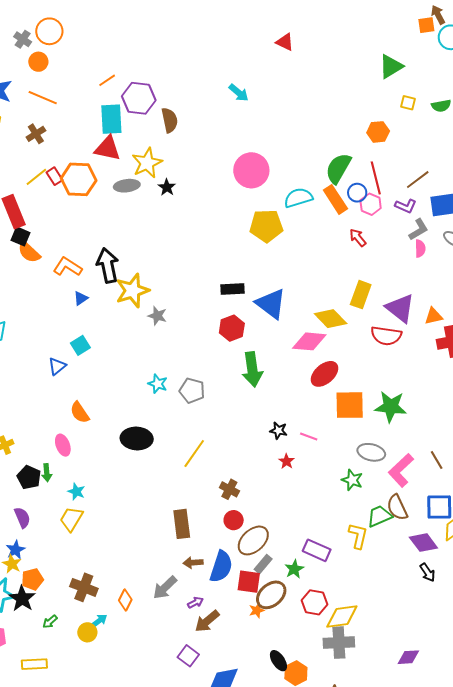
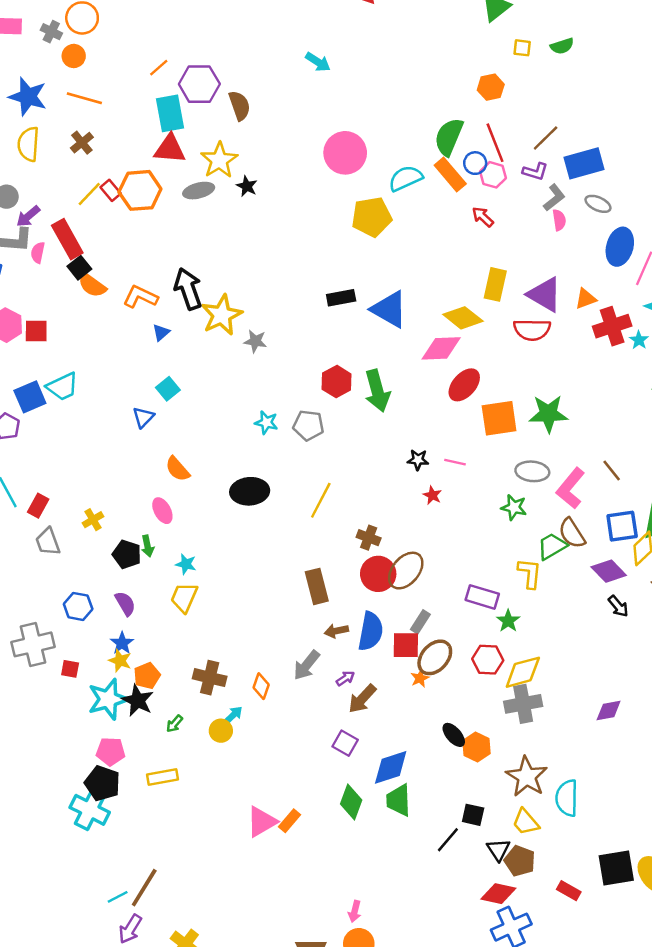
black square: (21, 236) -> (79, 268), turned 36
red hexagon: (232, 328) -> (337, 382), moved
red circle: (234, 520) -> (378, 574), size x1.5
brown ellipse: (253, 540) -> (406, 571), moved
green star: (294, 569) -> (508, 621), moved

